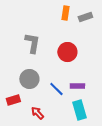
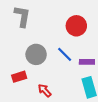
gray L-shape: (32, 43) -> (22, 16), moved
blue line: (56, 89) -> (65, 54), moved

